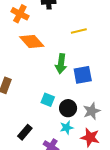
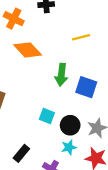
blue square: (83, 75) -> (86, 87), turned 30

